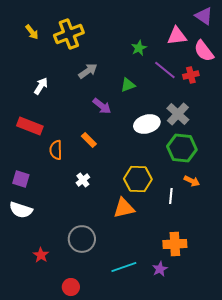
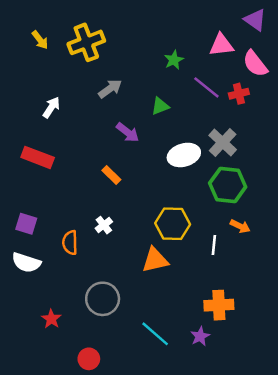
orange semicircle: (56, 150) -> (70, 243), moved
cyan line: (124, 267) -> (155, 334), turned 60

